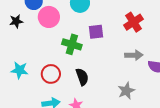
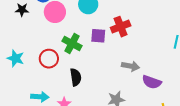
red cross: (133, 22) -> (121, 27), moved
red circle: (51, 74) -> (49, 59), moved

